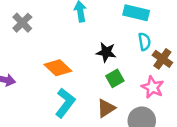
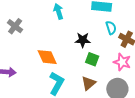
orange diamond: (58, 68) -> (47, 57), turned 30
green square: (115, 78) -> (92, 59), turned -32

